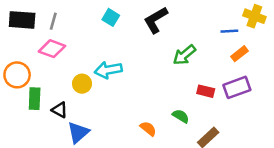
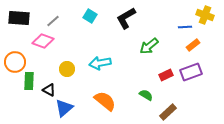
gray line: (53, 21) -> (53, 21), moved, turned 32
cyan arrow: (108, 70) -> (100, 63), moved
red rectangle: (206, 91) -> (166, 75), turned -40
orange semicircle: (148, 129) -> (105, 101), moved, size x1.6

